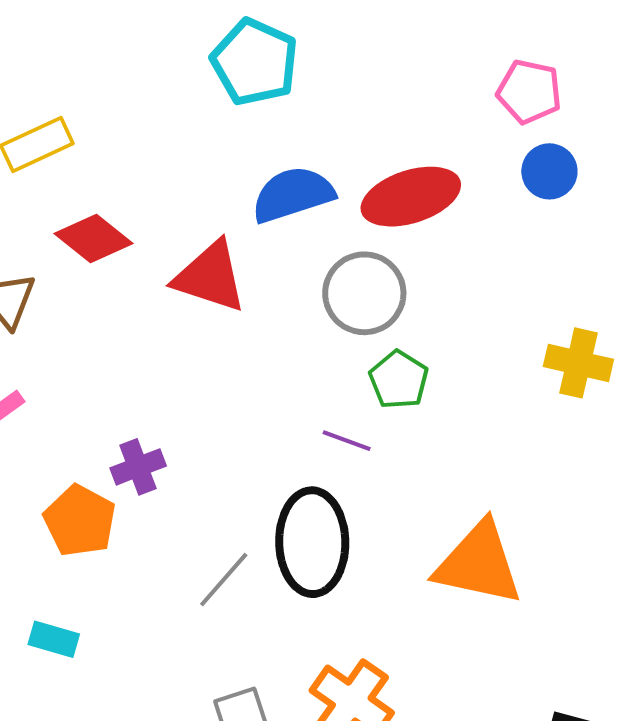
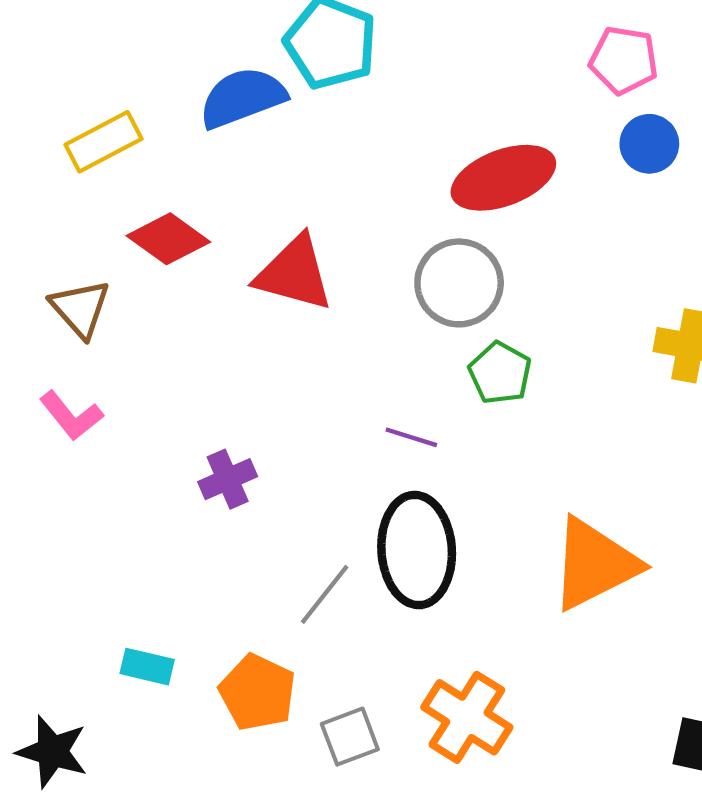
blue semicircle: (293, 194) -> (242, 98), moved
purple line: (347, 441) -> (411, 437), moved
orange pentagon: (80, 521) -> (257, 692), moved
orange triangle: (479, 564) -> (594, 564), turned -36

